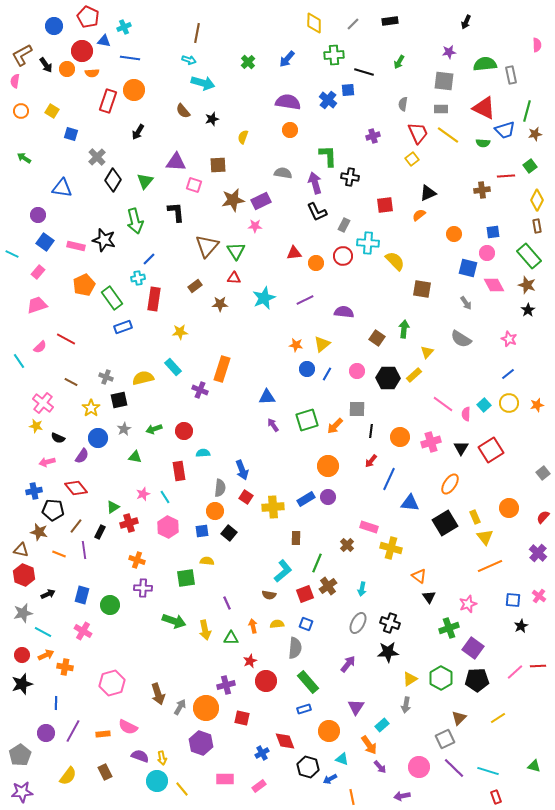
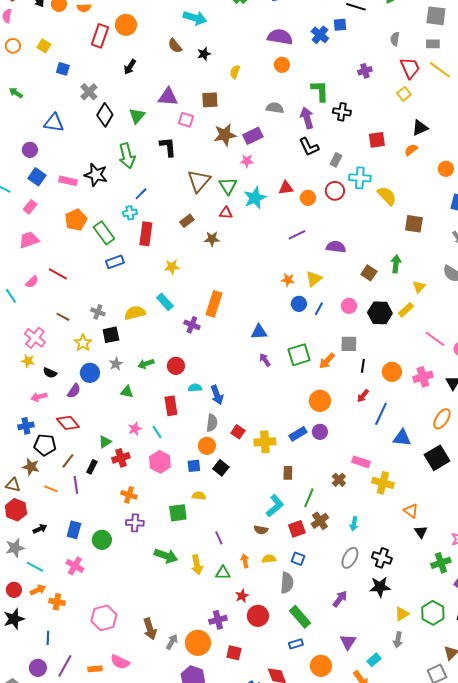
cyan star: (264, 298) -> (255, 198), moved
blue arrow: (242, 470) -> (217, 395), moved

